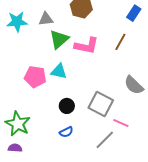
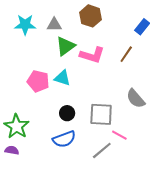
gray square: (101, 104) -> (101, 114), turned -30
blue semicircle: (66, 132) -> (64, 139), size x1.6

